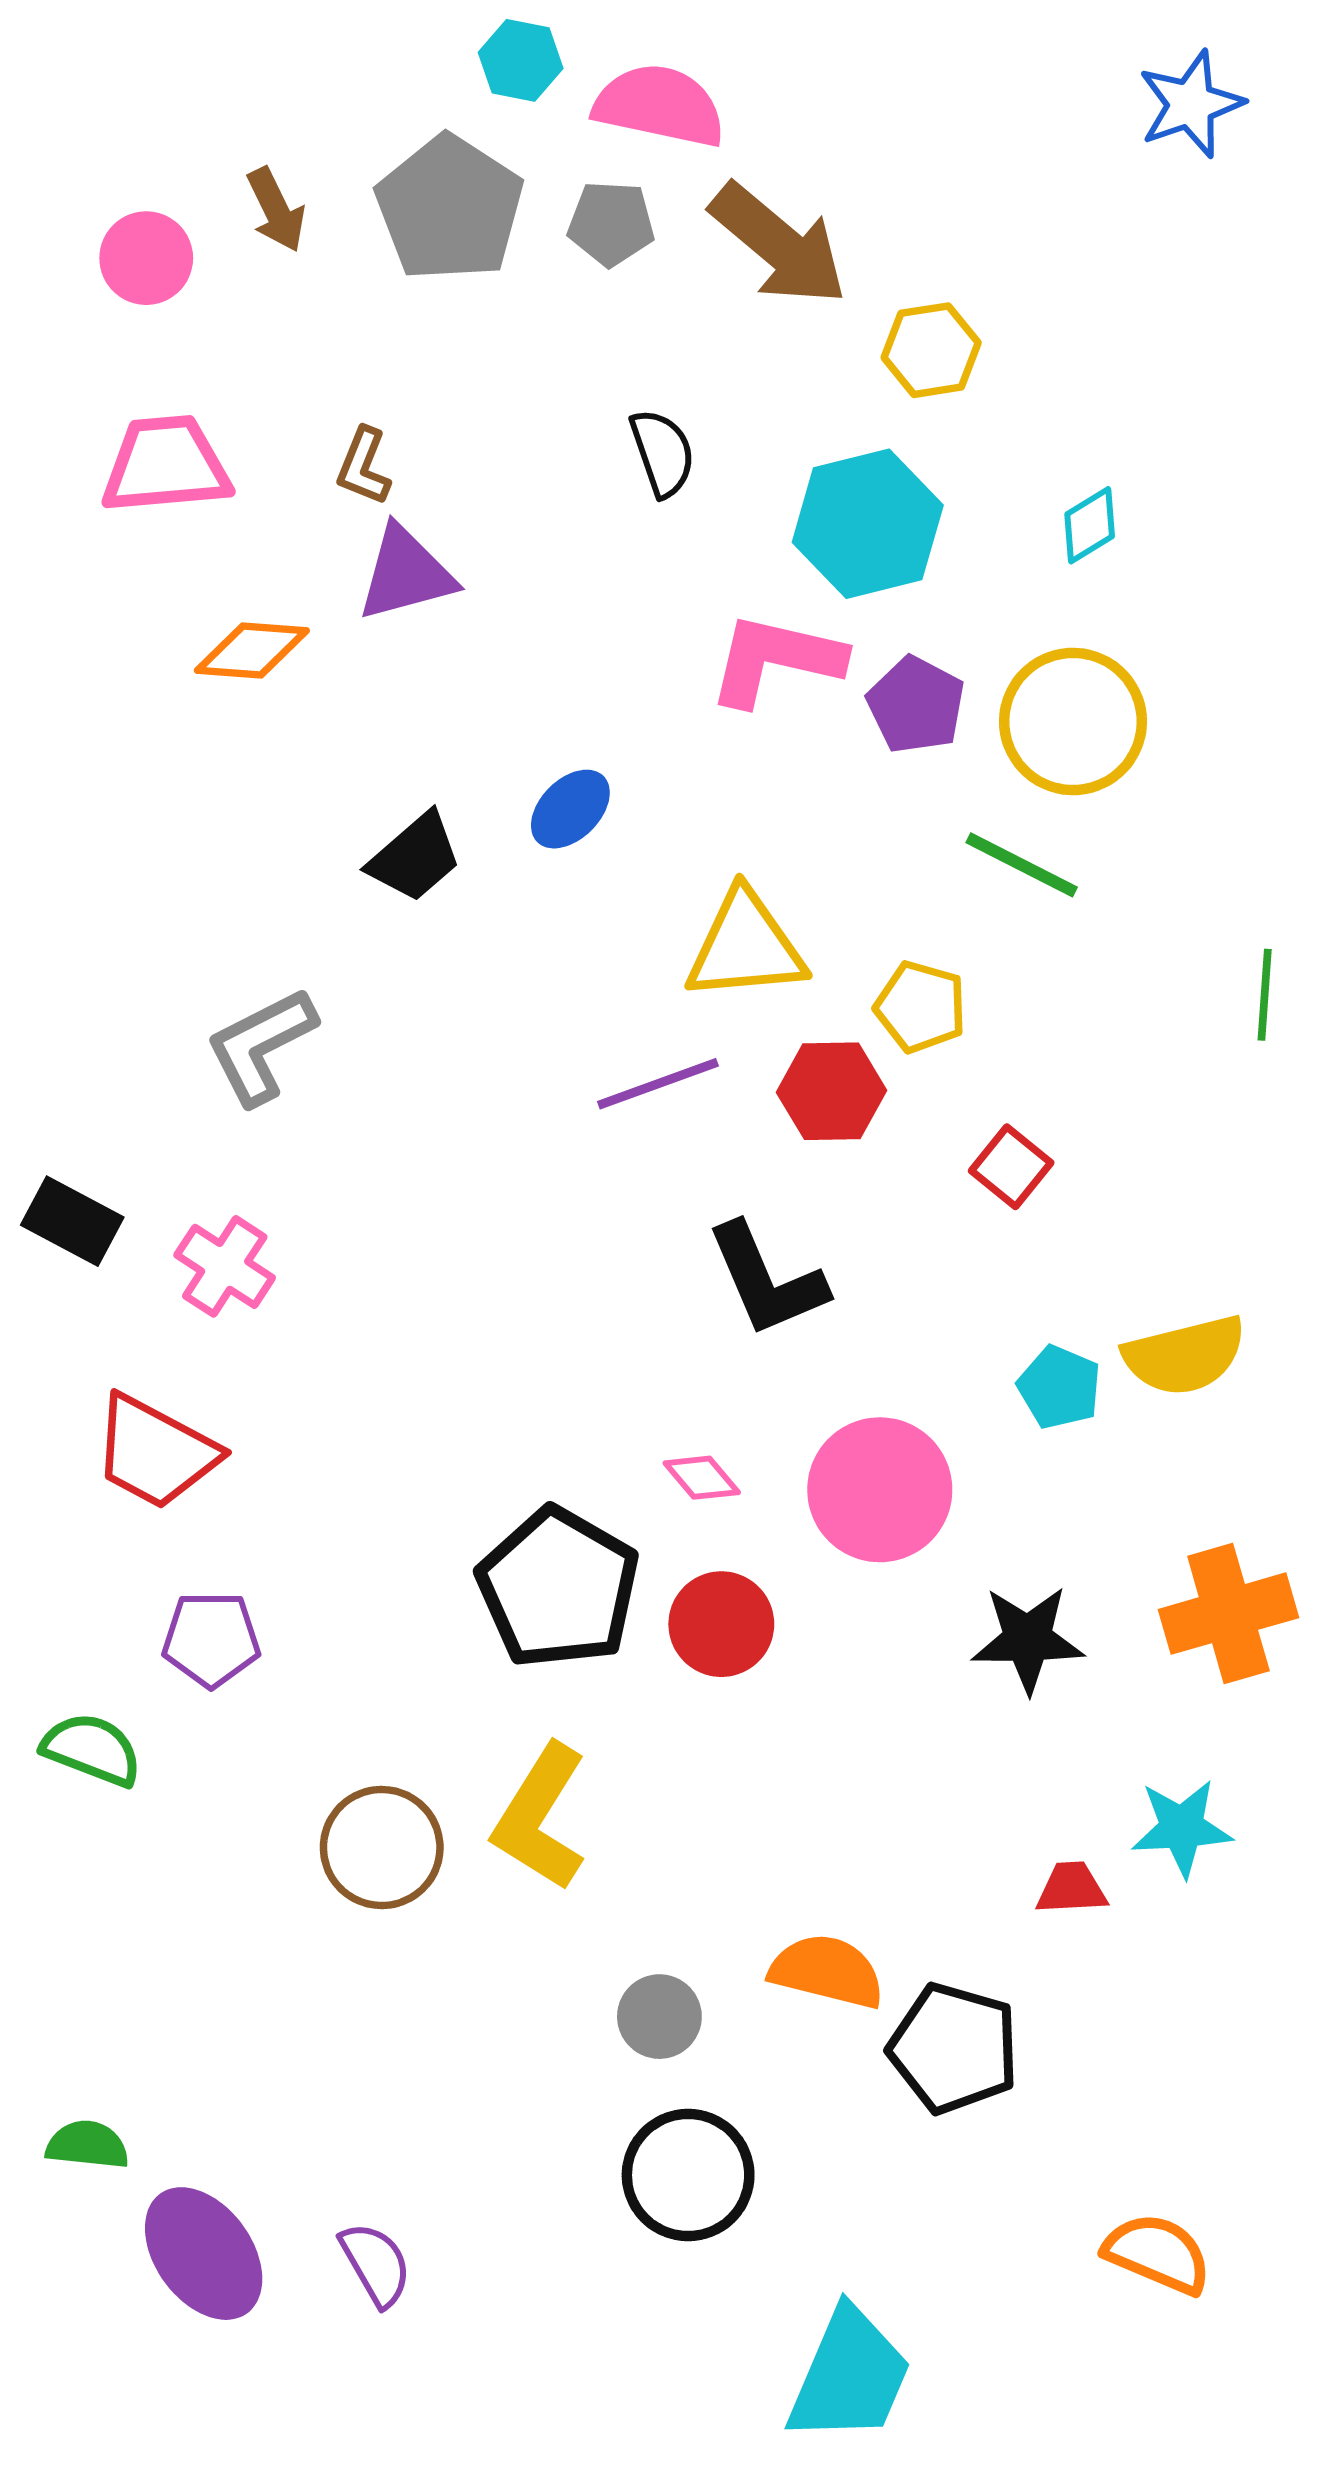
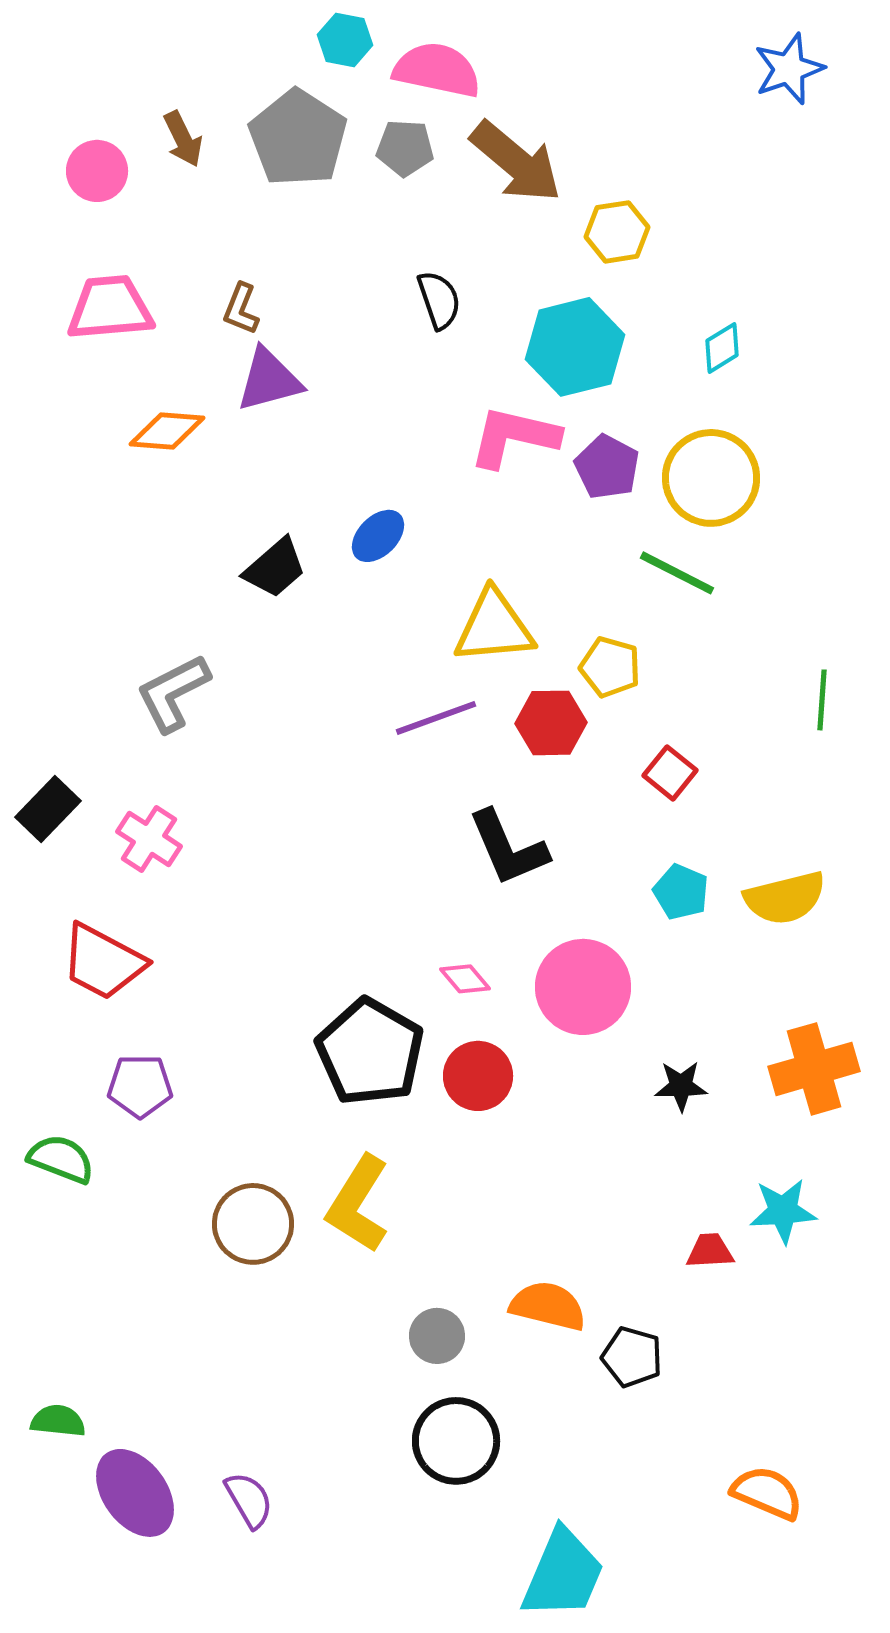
green line: (1265, 995) -> (822, 700), moved
black rectangle: (72, 1221) -> (48, 809), turned -74
cyan pentagon: (1059, 1387) -> (681, 892), moved
black star: (1028, 1639) -> (681, 1086), size x0.7
black pentagon: (954, 2048) -> (632, 1357), size x0.7

